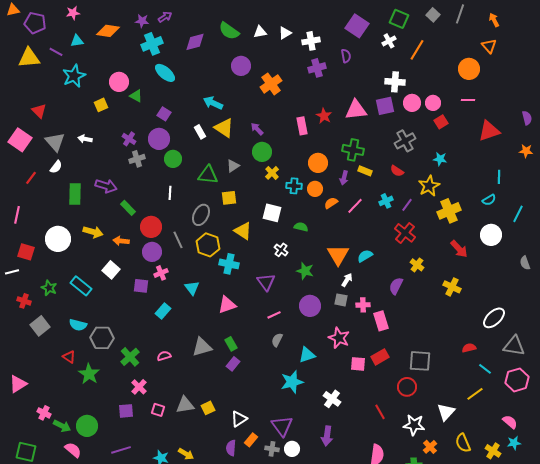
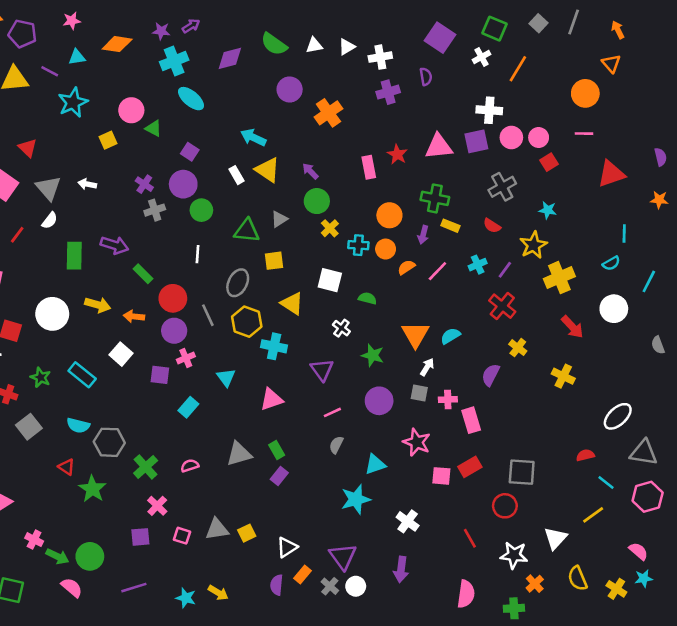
gray cross: (272, 449) -> (330, 586), turned 32

